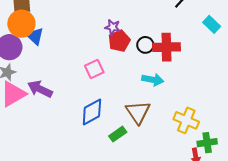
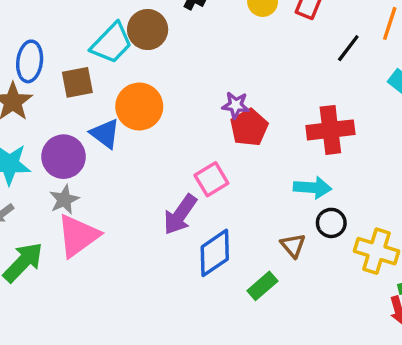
orange circle: (21, 24) -> (139, 107), moved
black circle: (145, 45) -> (331, 223), moved
purple arrow: (40, 89) -> (180, 215), moved, turned -75
brown triangle: (138, 112) -> (293, 245), size x0.6

